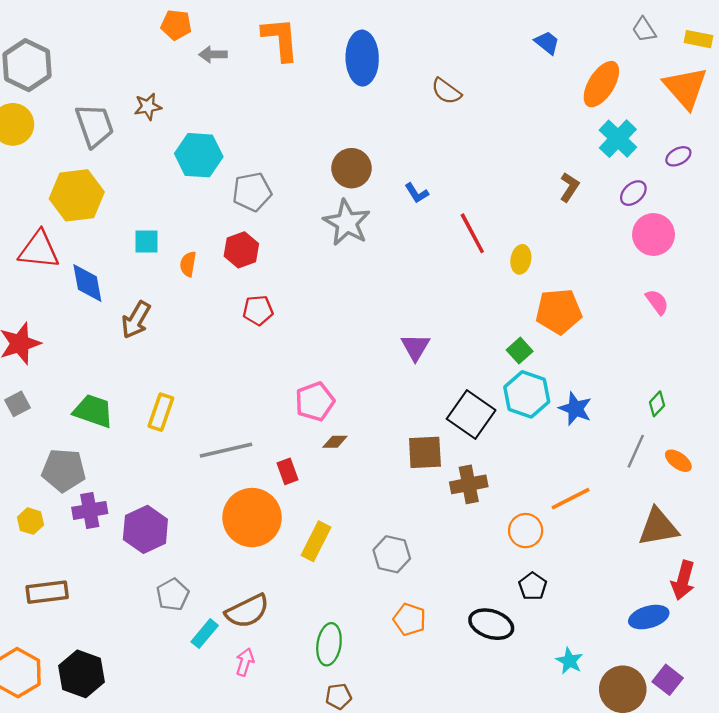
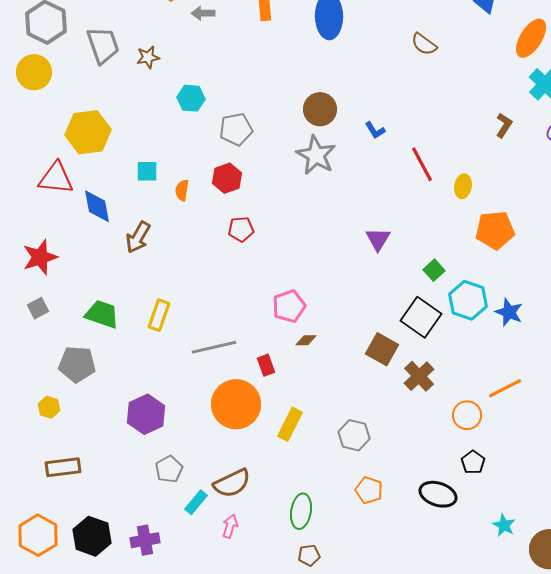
brown semicircle: (446, 91) -> (424, 44), moved
gray trapezoid: (95, 126) -> (103, 45), moved
cyan hexagon: (199, 155) -> (191, 98), size x0.7
purple triangle: (415, 347) -> (378, 239), moved
green square: (520, 351) -> (434, 270), moved
brown square: (425, 452) -> (382, 349), turned 32
brown cross: (469, 484) -> (419, 376), turned -32
purple cross: (90, 510) -> (145, 540), moved

